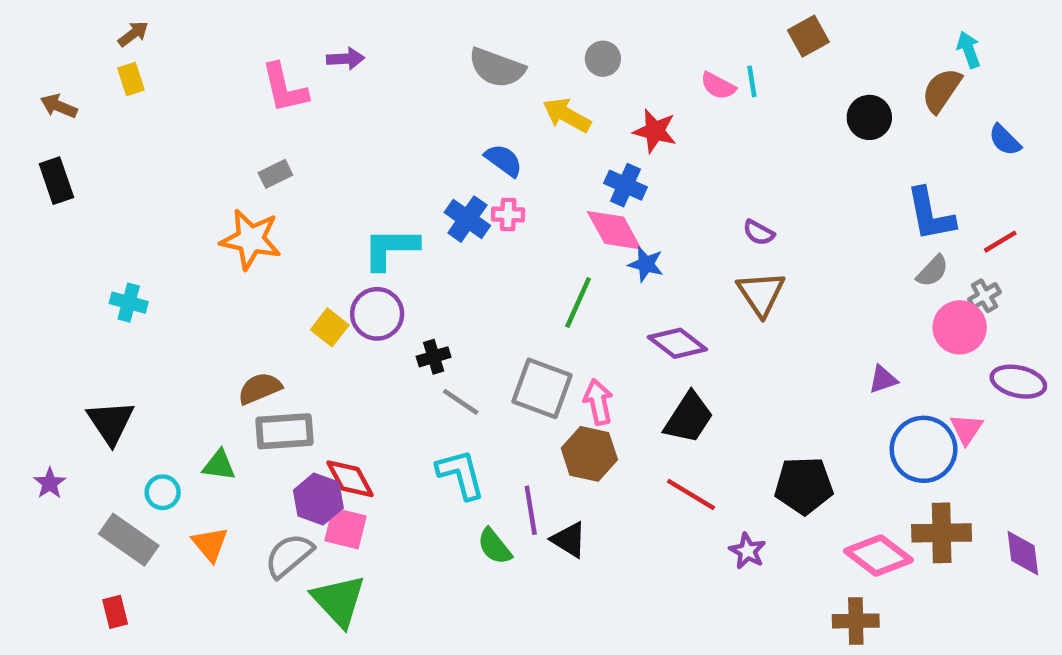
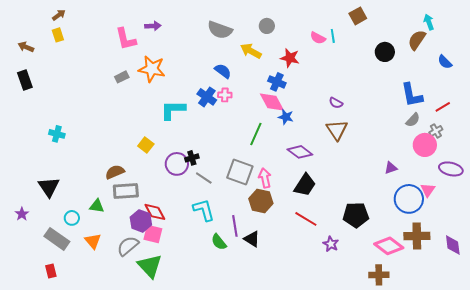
orange star: (251, 239) -> (152, 69), moved
purple circle: (377, 314) -> (177, 164), moved

